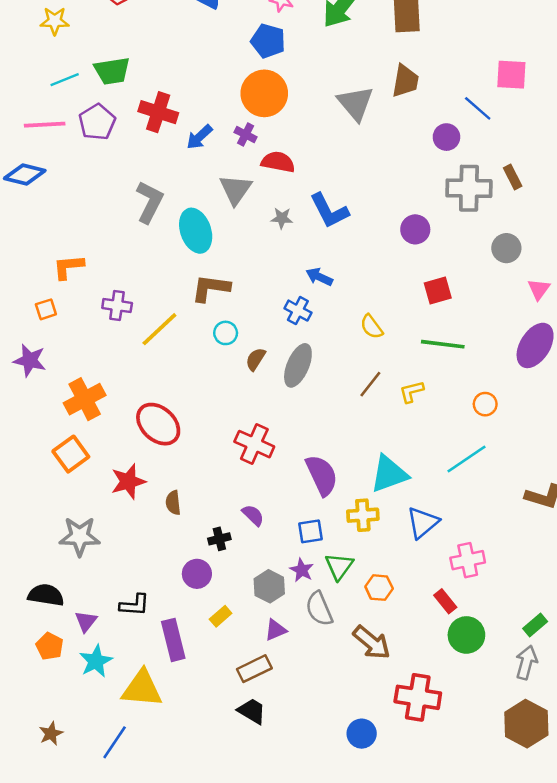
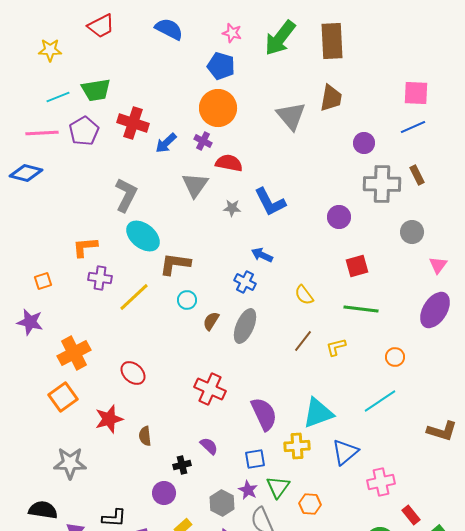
blue line: (478, 108) -> (413, 127), moved, turned -65
cyan ellipse: (196, 231) -> (143, 236), moved, turned -32
orange L-shape: (68, 267) -> (85, 247), moved
red ellipse: (158, 424) -> (133, 373), size x0.7
red rectangle: (445, 601) -> (411, 515), moved

